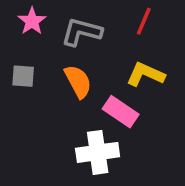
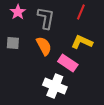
gray L-shape: (82, 32) -> (46, 18), turned 85
white cross: (98, 152) -> (55, 86), turned 30

